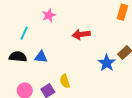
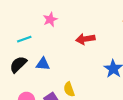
cyan line: (24, 33) -> (24, 39), turned 48
black semicircle: (18, 57) -> (18, 64), turned -48

